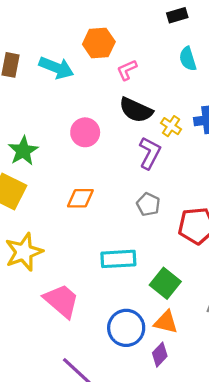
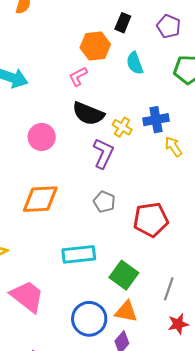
black rectangle: (177, 15) -> (123, 23), turned -48
orange hexagon: (99, 43) -> (95, 46), moved
orange diamond: (80, 198) -> (40, 199), size x1.4

